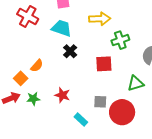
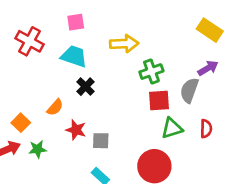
red square: (104, 64) -> (159, 101), moved
orange semicircle: (37, 66) -> (55, 107), moved
red star: (62, 95) -> (76, 130), moved
gray square: (100, 102) -> (101, 141), moved

